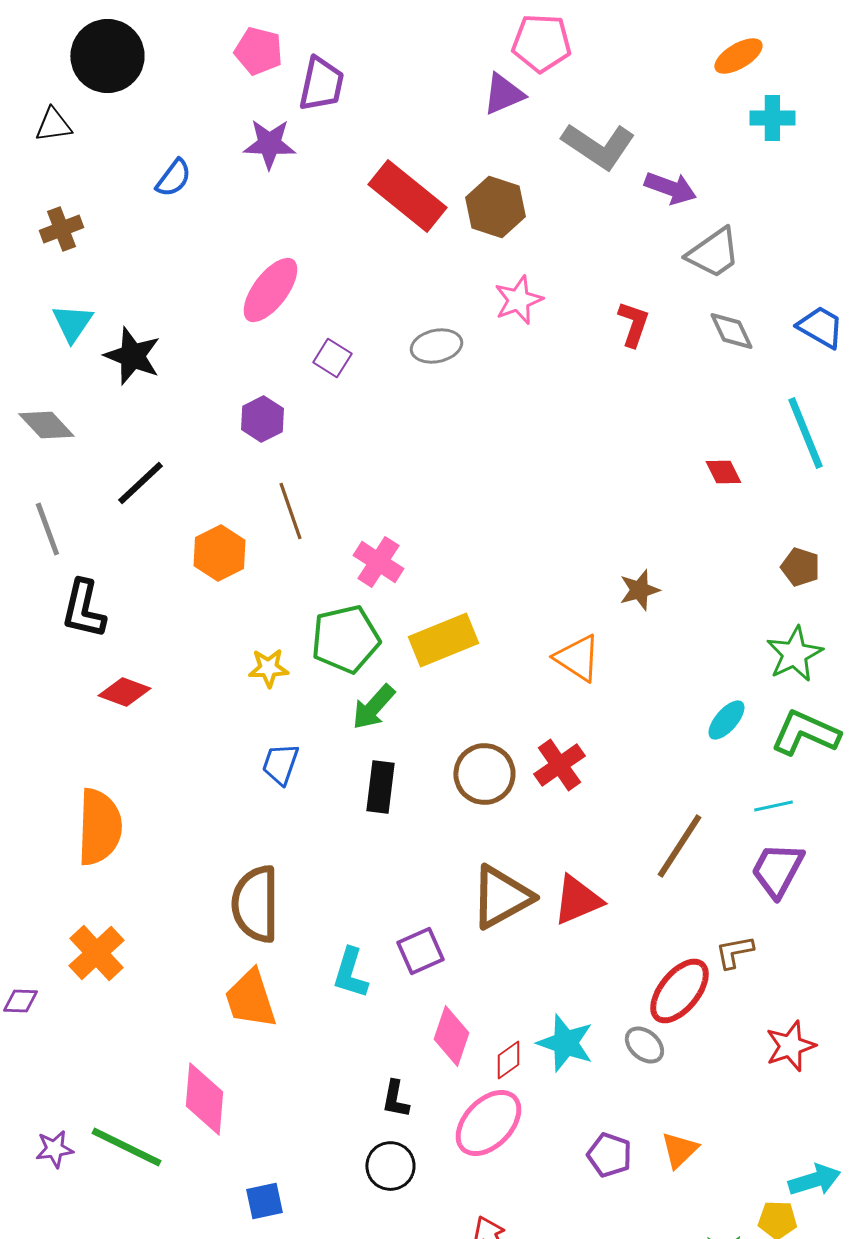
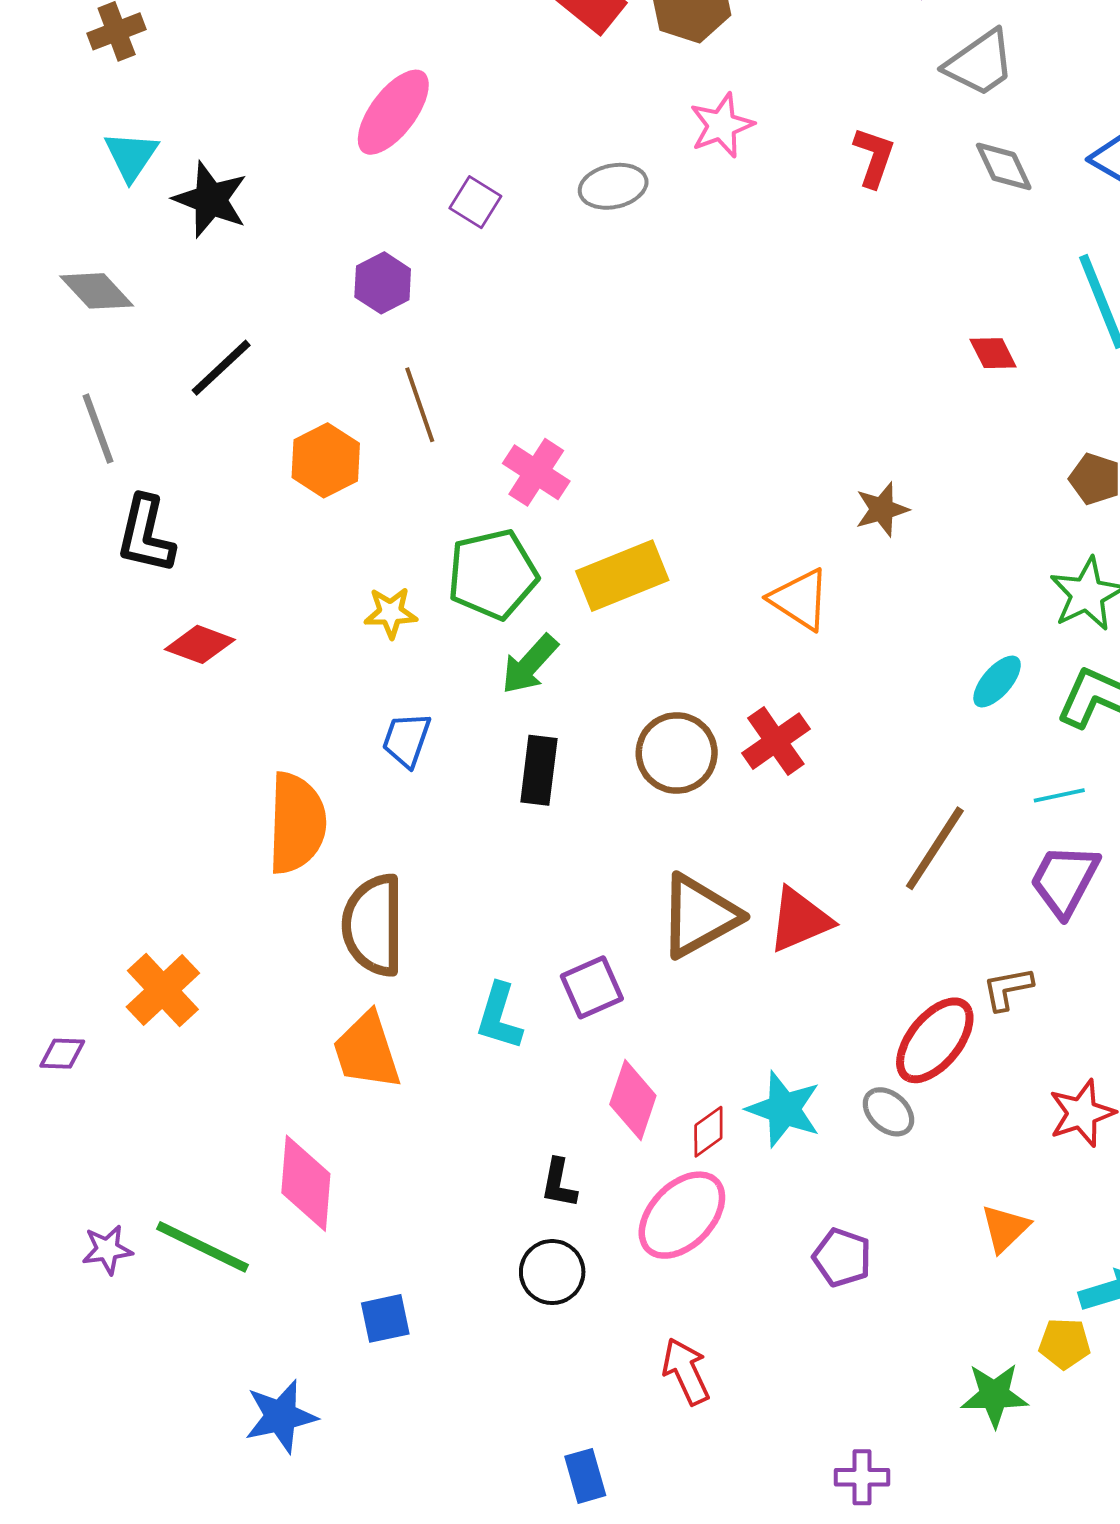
orange semicircle: (99, 827) -> (297, 823), moved
orange triangle: (679, 1150) -> (1005, 1228), moved

